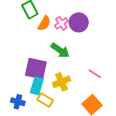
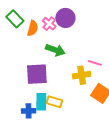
yellow cross: (61, 82) -> (82, 75), moved, turned 30
cyan rectangle: (37, 86) -> (41, 102), moved

